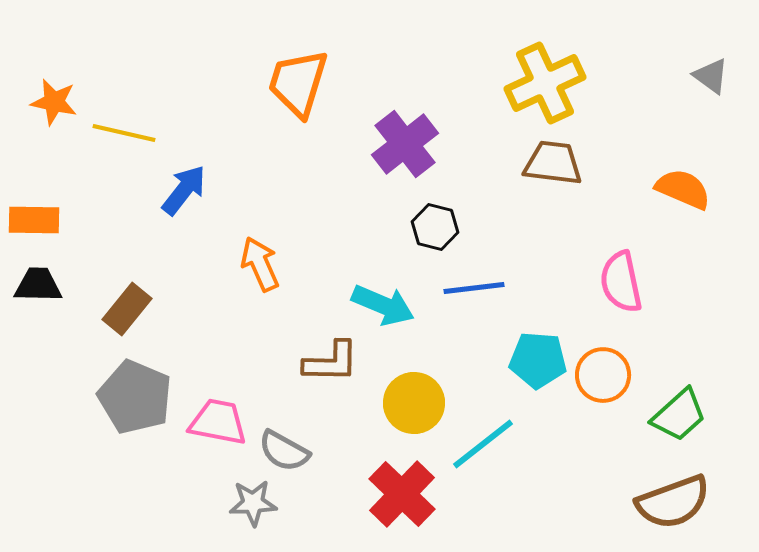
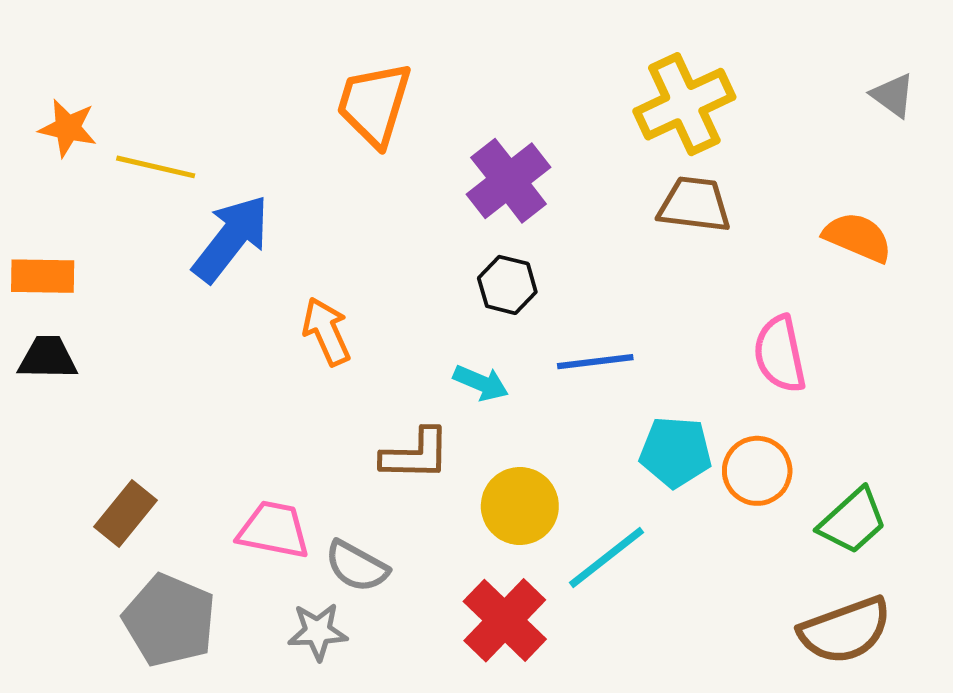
blue arrow: (184, 190) -> (231, 239), size x1.4
black hexagon: (435, 227) -> (507, 285), moved
cyan arrow: (383, 305) -> (481, 383), size x0.7
brown rectangle: (127, 309) -> (126, 514), moved
gray pentagon: (135, 397) -> (169, 620), moved

